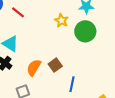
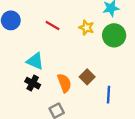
red line: (18, 12) -> (53, 26), moved
orange semicircle: (34, 68) -> (64, 83), turned 138

